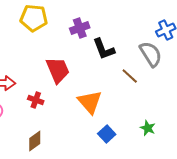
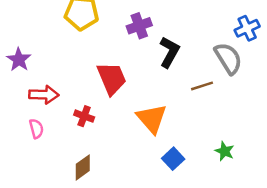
black L-shape: (104, 49) -> (169, 52), turned -130
brown line: (130, 76) -> (202, 86), turned -60

